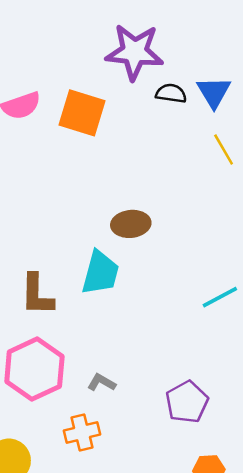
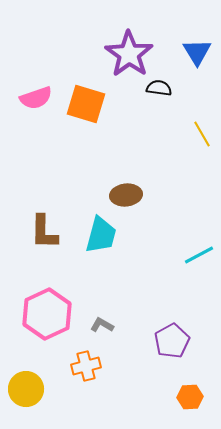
purple star: (134, 52) -> (129, 54), turned 30
blue triangle: (214, 92) -> (197, 52), moved
brown L-shape: (37, 295) -> (44, 232), moved

